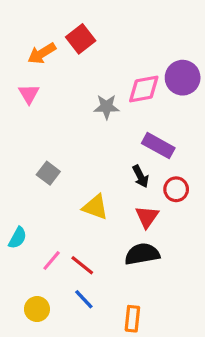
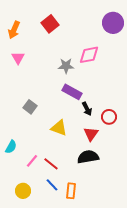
orange arrow: (42, 53) -> (14, 30), moved, turned -36
purple circle: (183, 78) -> (113, 23), moved
purple rectangle: (158, 146) -> (72, 92), moved
orange rectangle: (132, 319) -> (71, 191), moved

